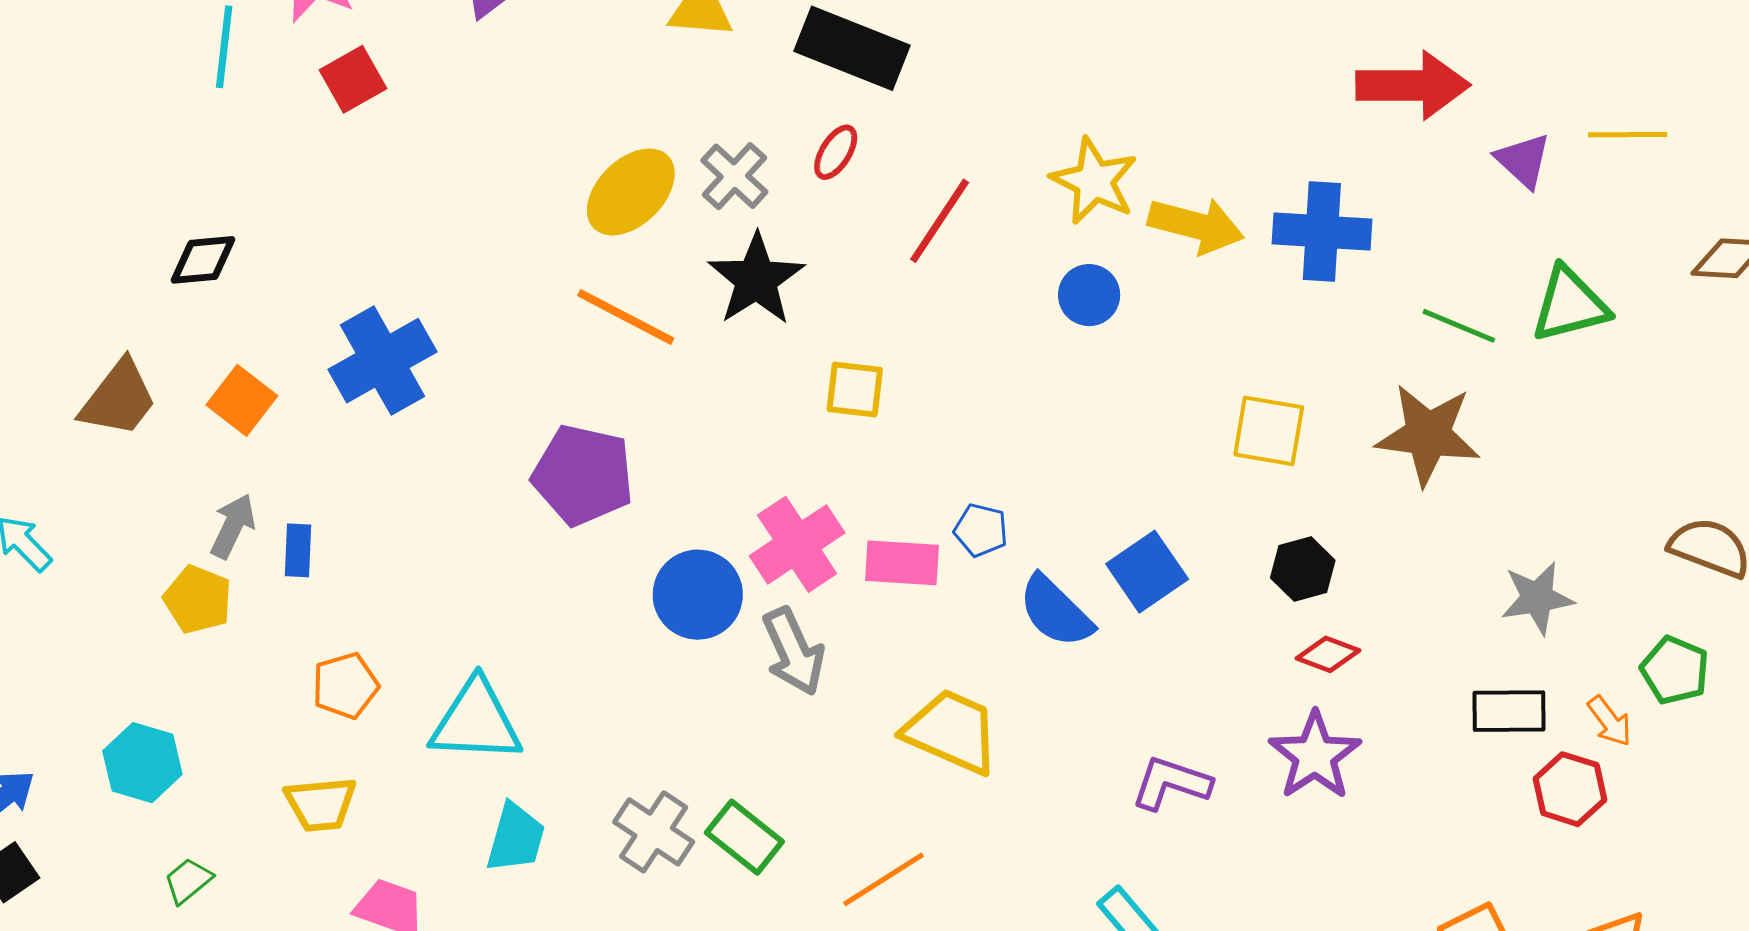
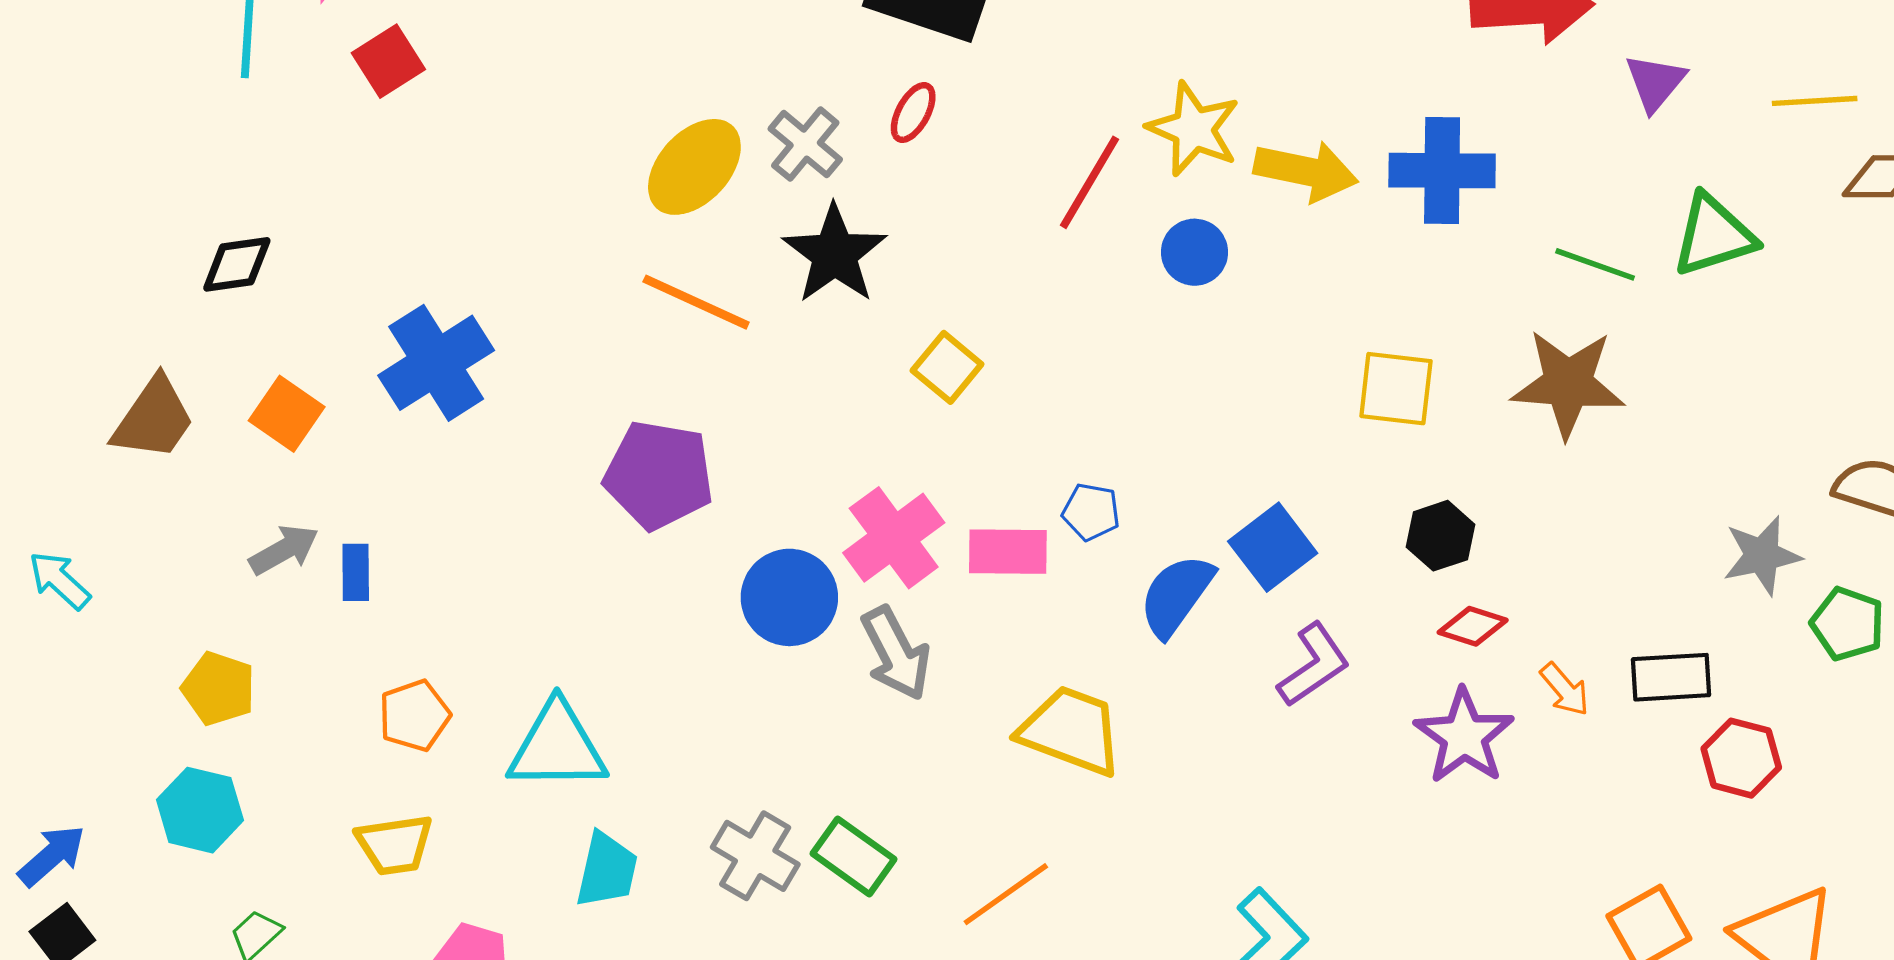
yellow line: (1628, 135) -> (1815, 101), moved
purple triangle: (1523, 160) -> (1655, 82), turned 30
red line: (940, 221) -> (1089, 182), moved
yellow square: (855, 390) -> (947, 367), turned 36
gray arrow: (233, 526) -> (284, 550), turned 38
gray star: (1537, 598) -> (1762, 555), moved
yellow pentagon: (198, 600) -> (218, 688), moved
blue semicircle: (1056, 611) -> (1176, 595), turned 84
orange arrow: (1610, 721) -> (1565, 689), moved
purple L-shape: (1171, 783) -> (1314, 665), moved, turned 130

